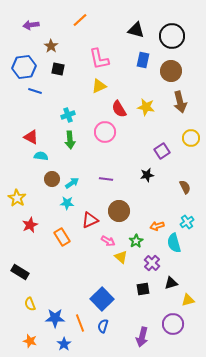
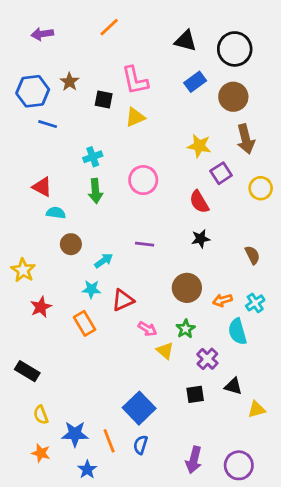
brown star: (51, 46) -> (70, 82), moved
blue rectangle: (143, 60) -> (195, 82), turned 42
black square: (58, 69) -> (104, 99), moved
red semicircle: (119, 109) -> (199, 202), moved
purple square: (162, 151) -> (221, 173), moved
cyan arrow: (72, 183) -> (104, 261), moved
cyan star: (67, 203) -> (91, 289), moved
brown circle: (119, 211) -> (187, 288), moved
orange arrow: (157, 226) -> (222, 300), moved
black triangle: (171, 283) -> (233, 386), turned 32
purple circle: (173, 324) -> (239, 465), moved
orange star: (30, 341) -> (41, 453), moved

